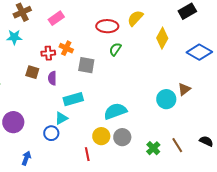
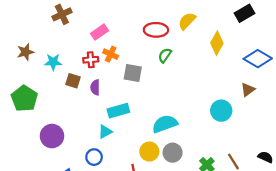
pink rectangle: (56, 18) -> (100, 32), moved
cyan star: (14, 37) -> (53, 62), moved
brown triangle: (184, 89) -> (248, 90), moved
blue circle: (51, 133) -> (94, 157), moved

